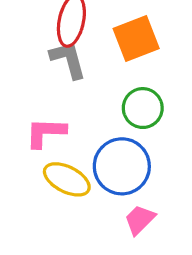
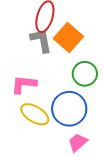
orange square: (136, 38) -> (68, 37), moved, turned -32

